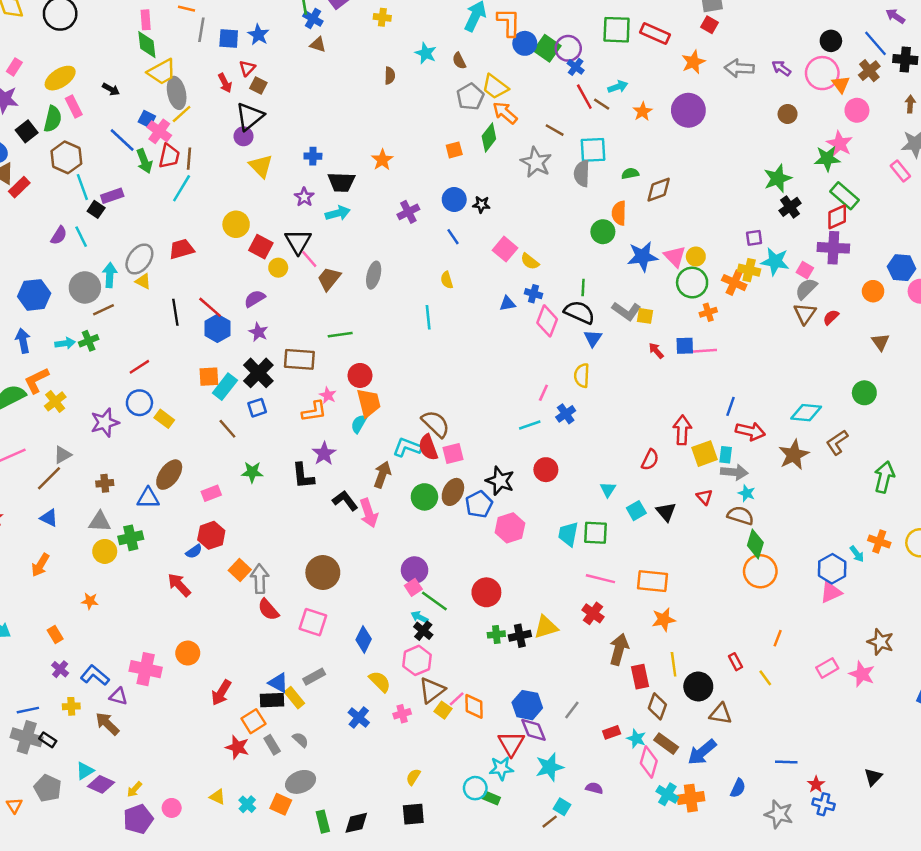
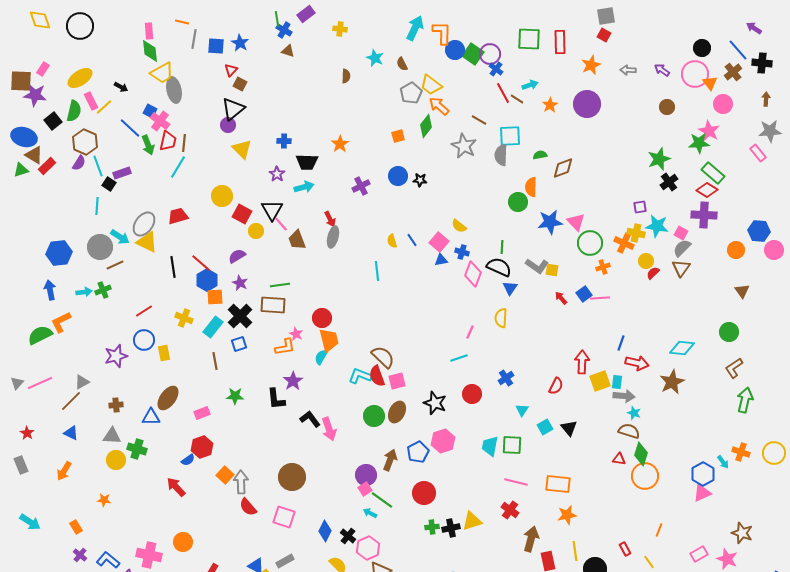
red rectangle: (655, 33) -> (560, 42), turned 65
gray arrow: (739, 68) -> (628, 70), size x0.7
red arrow: (225, 83) -> (330, 219), moved
yellow line: (182, 114) -> (104, 107), moved
red diamond: (837, 217) -> (707, 190), turned 55
purple semicircle: (59, 235) -> (79, 163), moved
cyan line: (81, 237) -> (97, 206), turned 30
blue line: (453, 237) -> (412, 240), moved
pink square: (505, 249) -> (439, 242), moved
yellow circle: (696, 256) -> (646, 261), moved
cyan arrow: (110, 275) -> (120, 237), turned 120
brown trapezoid: (329, 279) -> (297, 240), turned -60
yellow triangle: (143, 281) -> (147, 242), size x1.6
red semicircle: (831, 317) -> (653, 273), moved
green line: (340, 335) -> (280, 285), moved
blue square: (685, 346) -> (584, 294), turned -35
orange square: (209, 377) -> (215, 297), moved
yellow cross: (55, 401) -> (184, 318), moved, turned -30
blue cross: (566, 414) -> (506, 378), moved
yellow rectangle: (164, 419) -> (164, 353), turned 42
brown line: (227, 429) -> (215, 361), turned 30
brown L-shape: (837, 442) -> (734, 368), moved
brown arrow: (382, 475) -> (390, 460), moved
red triangle: (704, 497) -> (619, 459), moved, turned -40
blue pentagon: (479, 504) -> (418, 452), moved
green cross: (131, 538) -> (137, 449), turned 30
black cross: (423, 631) -> (348, 536), moved

